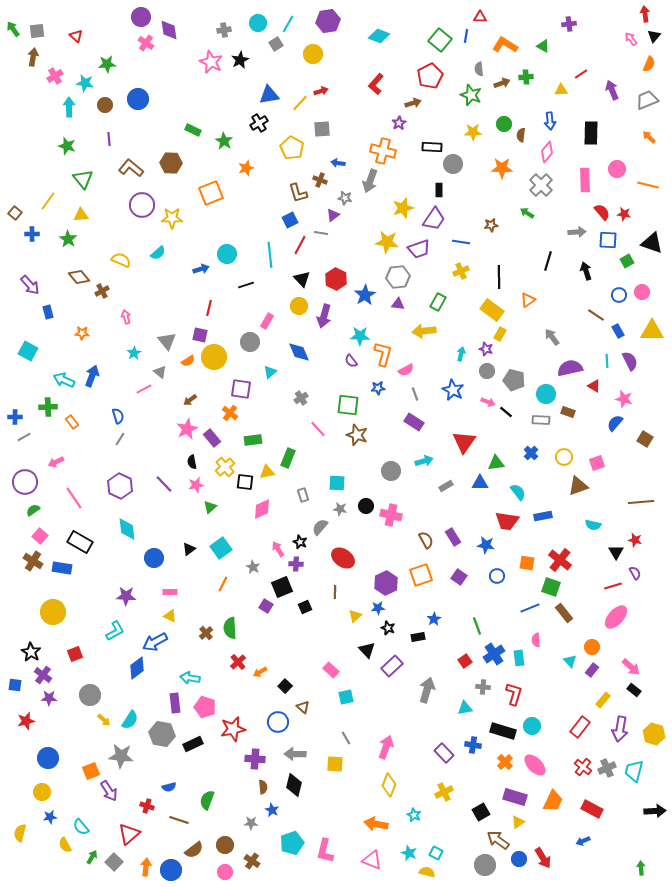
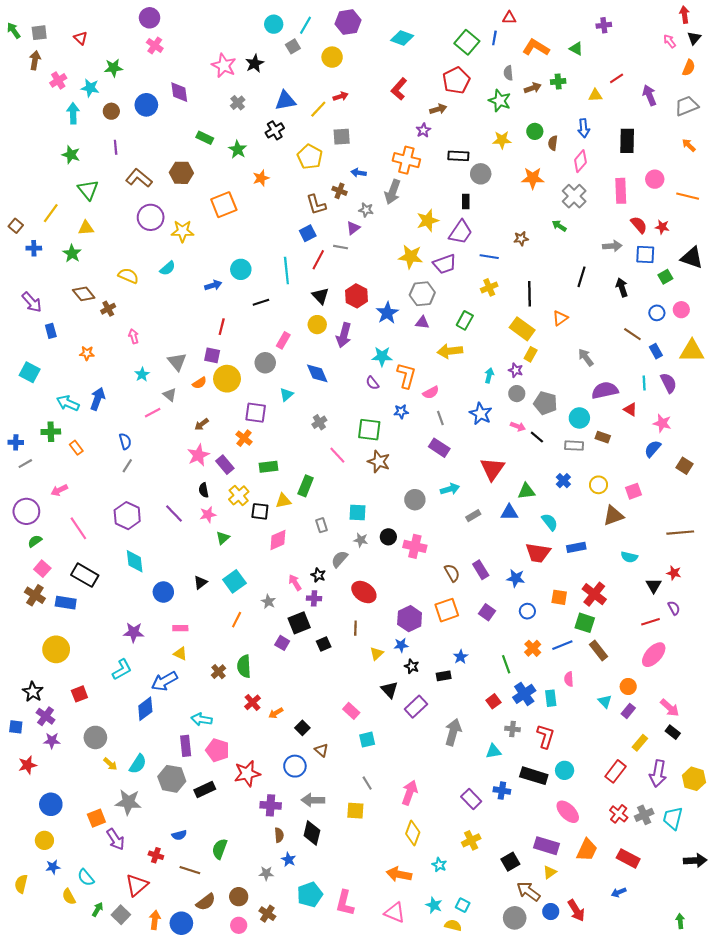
purple diamond: (169, 30) -> (179, 92), moved
gray cross: (224, 30) -> (238, 103), moved, turned -32
orange cross: (505, 762) -> (533, 648), moved

